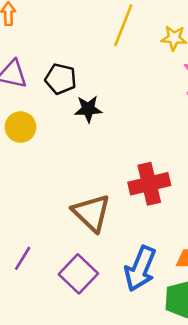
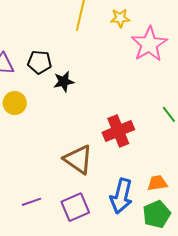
purple line: (23, 258) -> (31, 202), turned 48
purple square: (78, 274) -> (75, 207), turned 32

